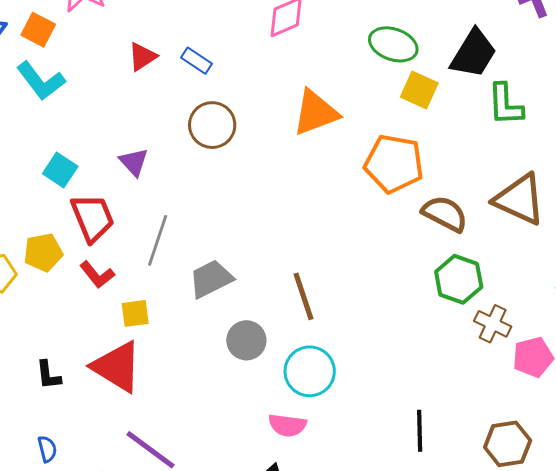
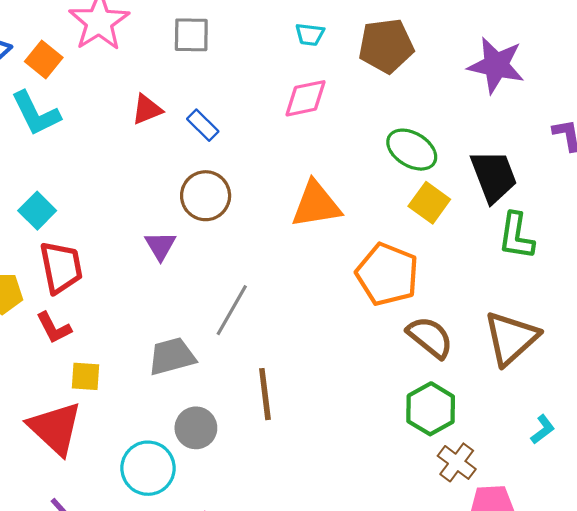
black trapezoid: (474, 54) -> (494, 176), turned -64
purple triangle: (134, 162) -> (160, 246), moved
brown triangle: (520, 199) -> (511, 338), turned 42
gray line: (158, 240) -> (232, 310), moved
cyan circle: (310, 371) -> (148, 468), moved

